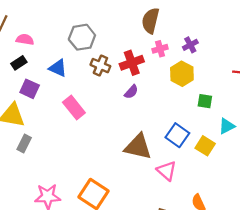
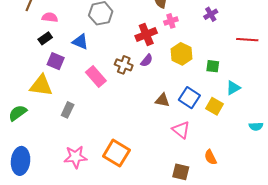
purple cross: (190, 45) -> (211, 14), moved
brown cross: (100, 66) -> (124, 65), moved
yellow hexagon: (182, 74) -> (182, 54), moved
gray rectangle: (24, 143) -> (68, 110), moved
brown triangle: (138, 147) -> (162, 100), moved, size x0.6

